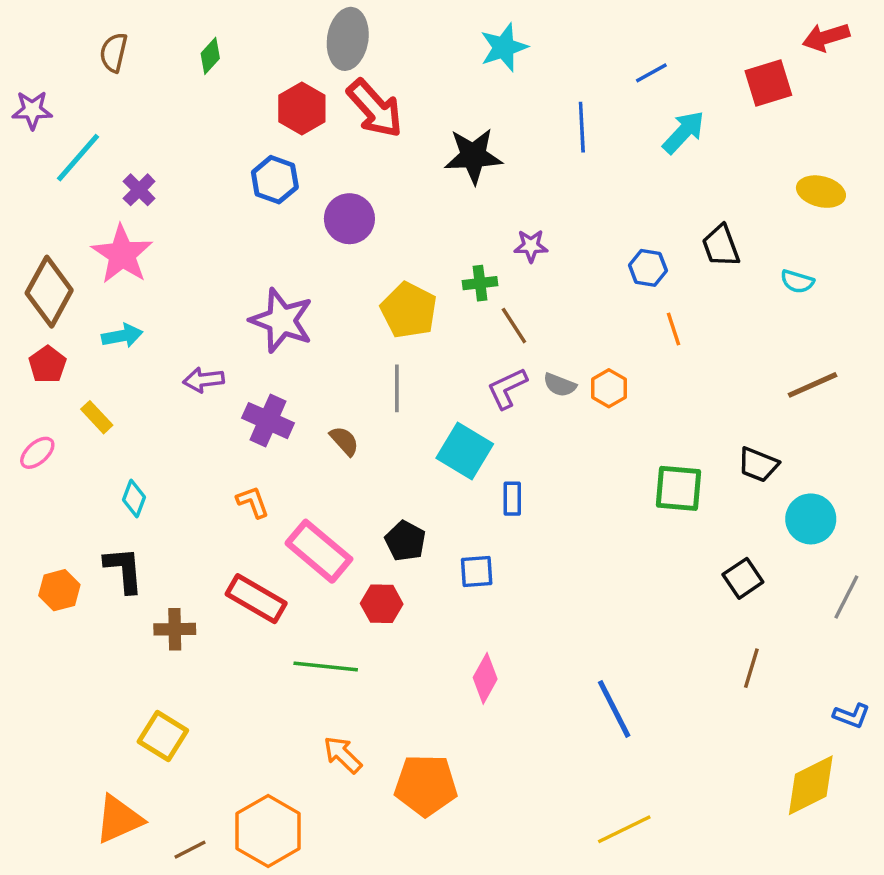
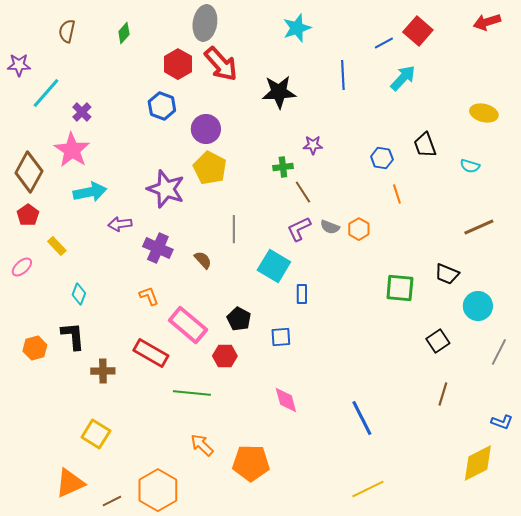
red square: (768, 83) -> (418, 31), moved, turned -32
yellow pentagon: (409, 310) -> (210, 168), moved
cyan arrow: (122, 336) -> (90, 192), moved, size x1.4
pink diamond: (485, 678) -> (286, 400), turned -44

